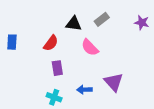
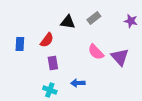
blue rectangle: (12, 42) -> (20, 44), moved
pink semicircle: (90, 47) -> (96, 52), moved
purple triangle: (114, 82) -> (120, 57), moved

